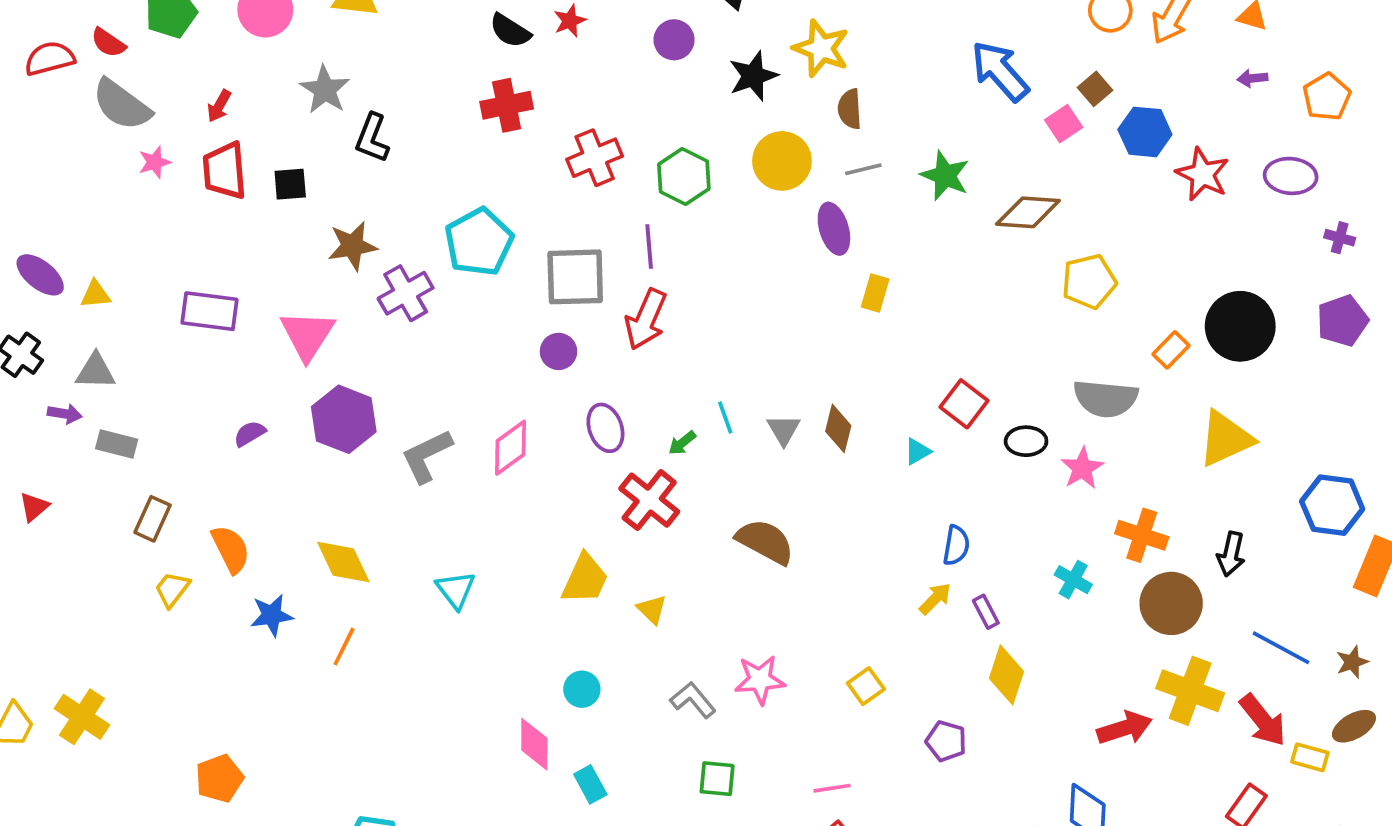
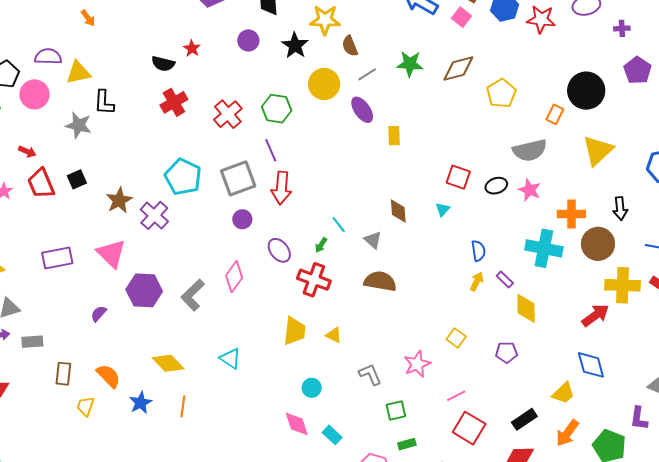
red arrow: (219, 106) -> (27, 152), turned -78
black L-shape: (372, 138) -> (104, 103), moved
gray triangle: (784, 430) -> (373, 240), moved
cyan cross: (1073, 580) -> (544, 248), size x1.8
pink star: (760, 680) -> (417, 364), moved
gray L-shape: (693, 700) -> (370, 374), turned 35

